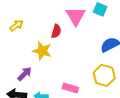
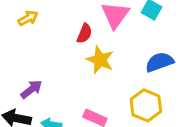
yellow star: (42, 51) -> (100, 60), moved

